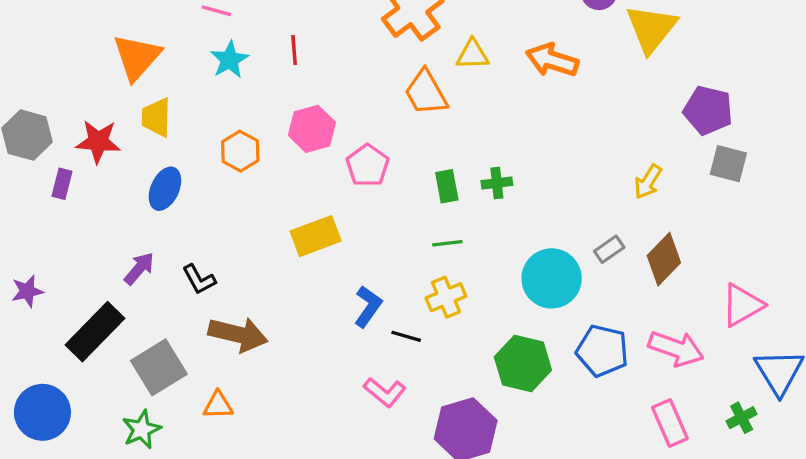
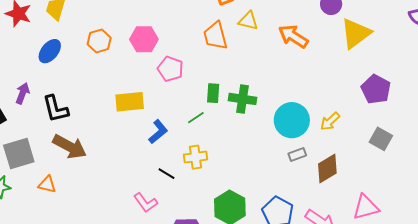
gray square: (728, 164) -> (381, 139), moved
pink pentagon: (368, 165) -> (170, 69), turned -30
green cross: (497, 183) -> (243, 99), size x1.5
green line: (447, 243) -> (196, 118), moved, turned -42
purple arrow: (139, 268) -> (23, 93), turned -35
cyan circle: (552, 278) -> (292, 120), moved
black L-shape: (199, 279) -> (55, 109), size x1.4
blue L-shape: (368, 307) -> (158, 132), moved

